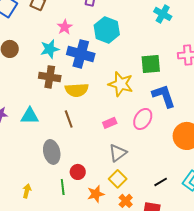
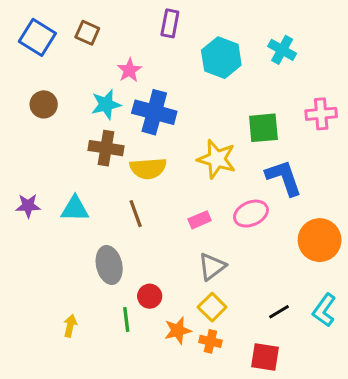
cyan hexagon: (107, 30) -> (221, 58), moved
pink ellipse: (143, 119) -> (251, 214), turned 35
orange cross: (126, 201) -> (210, 341), moved, turned -32

